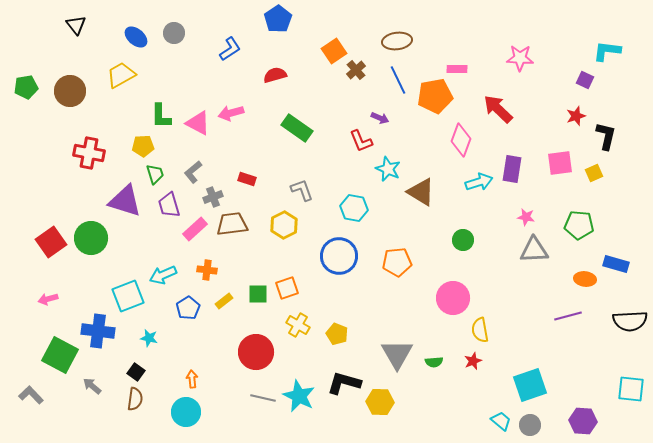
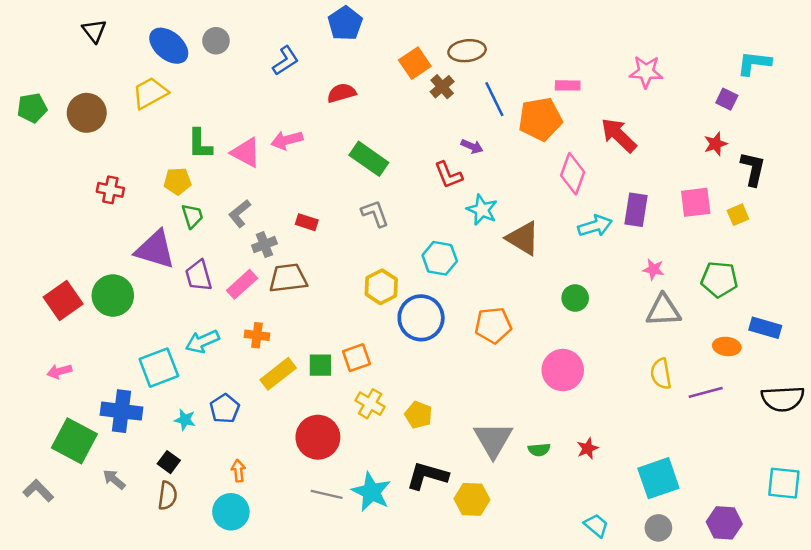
blue ellipse: (136, 37) -> (169, 46), size x1.4
brown ellipse: (397, 41) -> (467, 51), moved
red cross: (89, 153) -> (110, 190), size x0.7
gray L-shape: (302, 190) -> (375, 213), moved
purple trapezoid: (169, 205) -> (199, 276), moved
yellow hexagon: (284, 225) -> (381, 287), moved
yellow rectangle: (224, 301) -> (278, 374), size x1.6
blue pentagon: (188, 308) -> (225, 409), moved
yellow semicircle: (480, 330) -> (661, 374), moved
cyan trapezoid: (501, 421) -> (596, 525), moved

